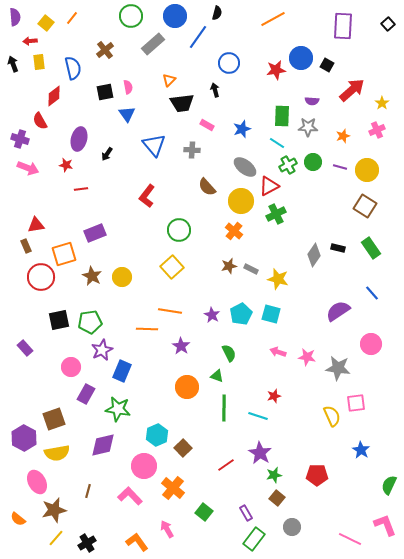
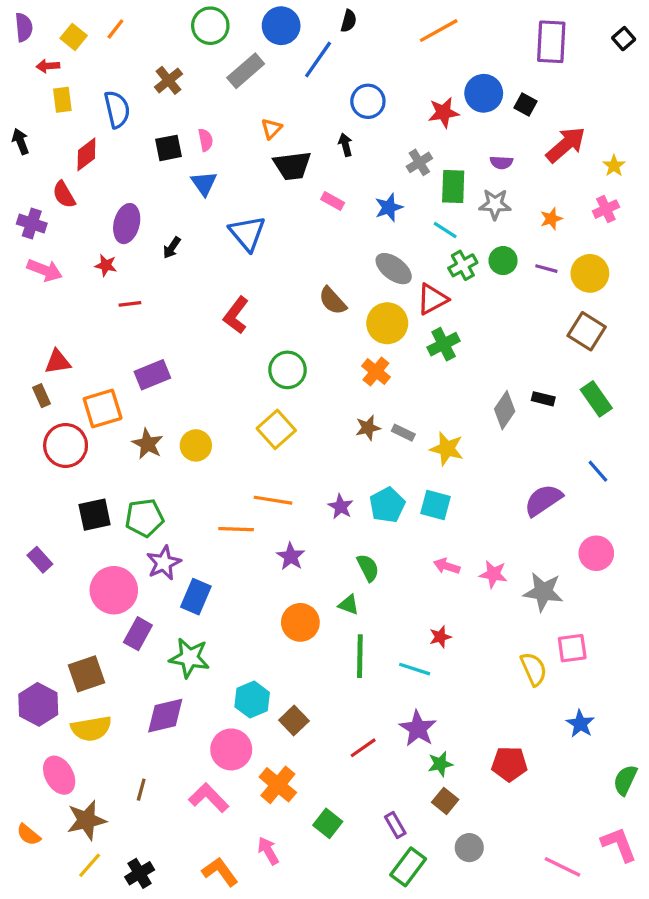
black arrow: (13, 64) -> (21, 142), moved
gray cross: (192, 150) -> (419, 162), moved, turned -35
pink circle: (71, 367) -> (114, 590), size x1.5

